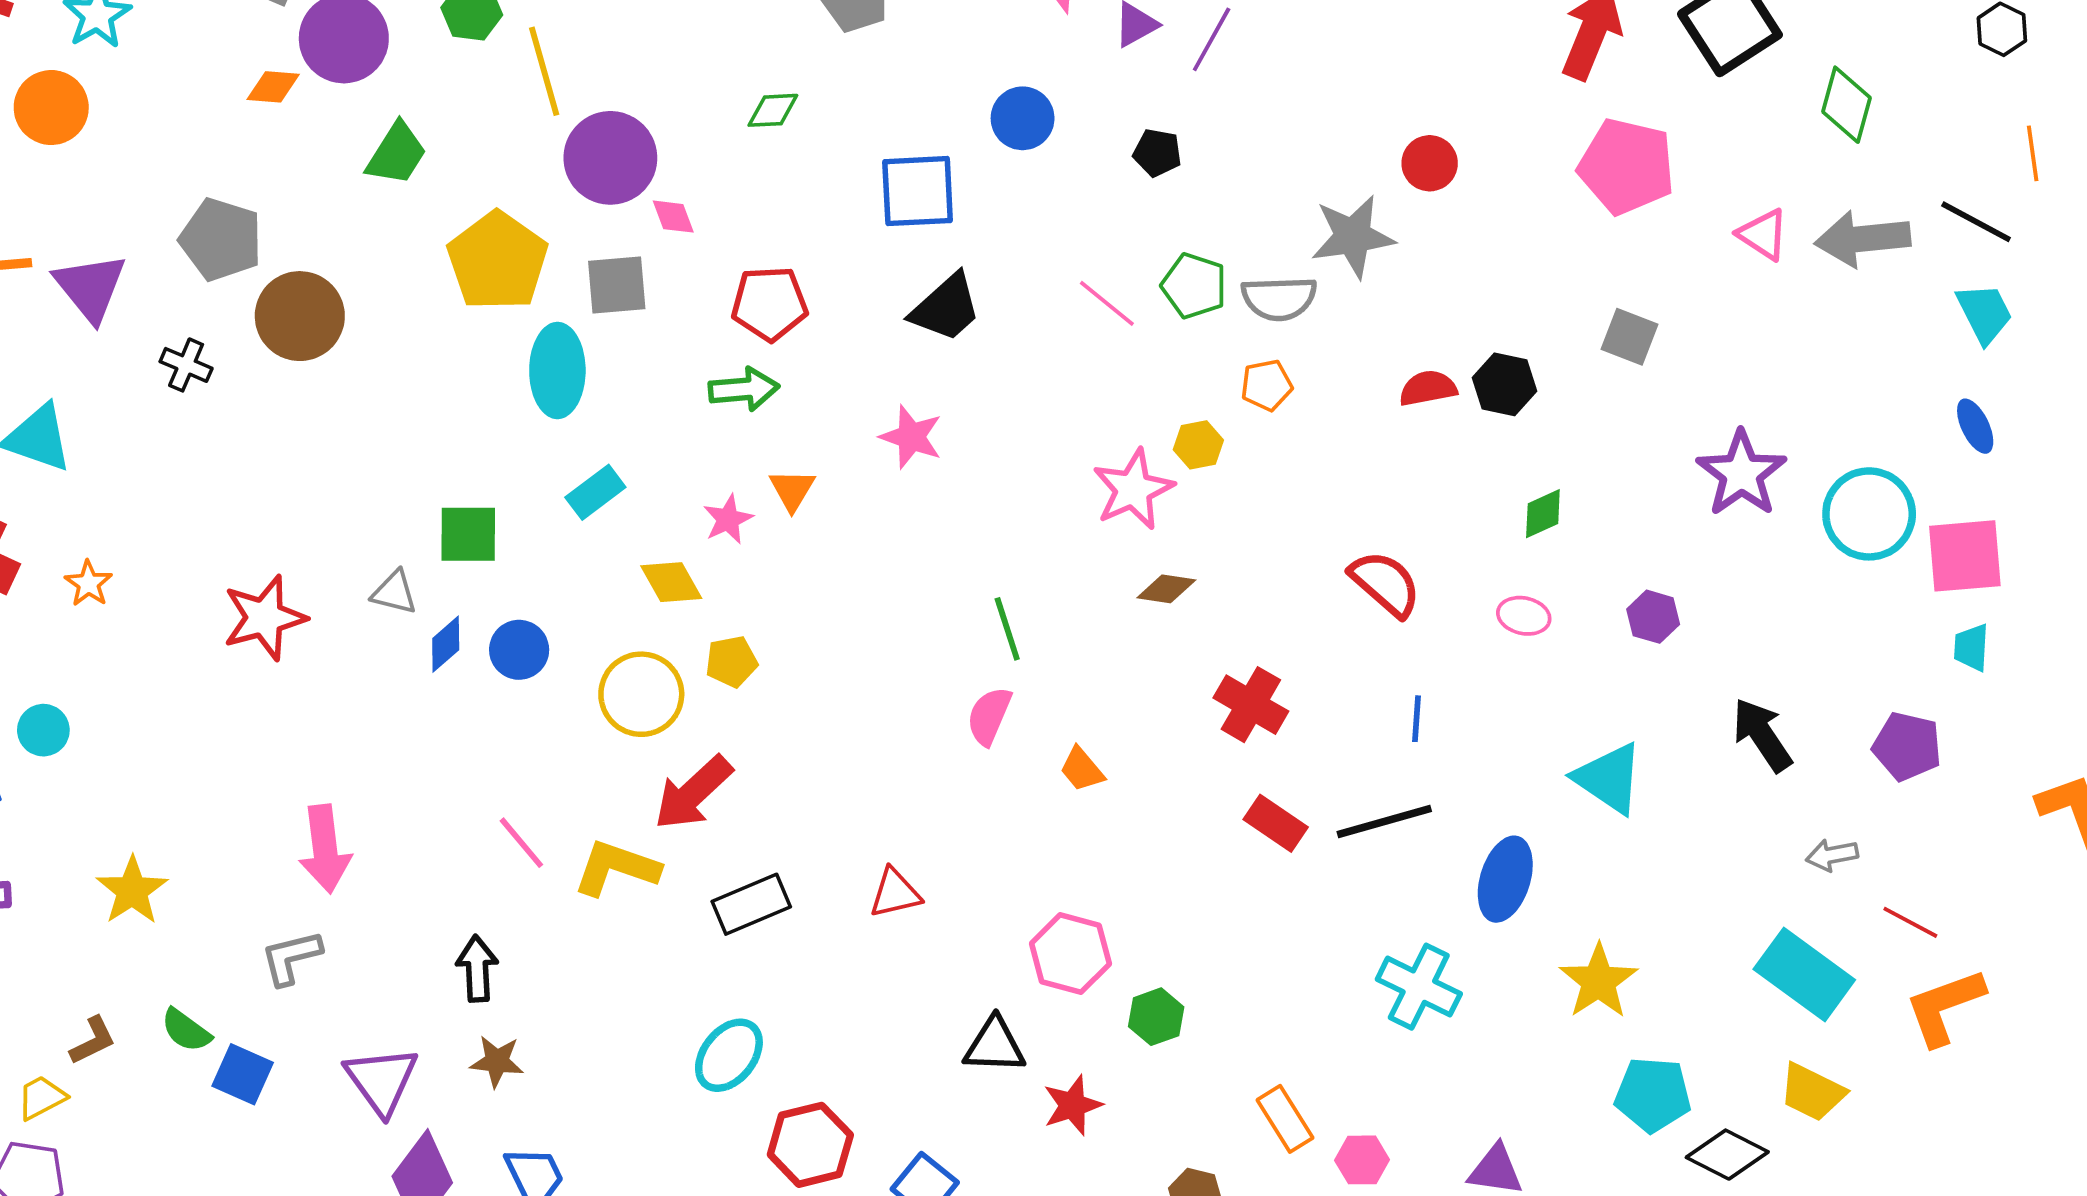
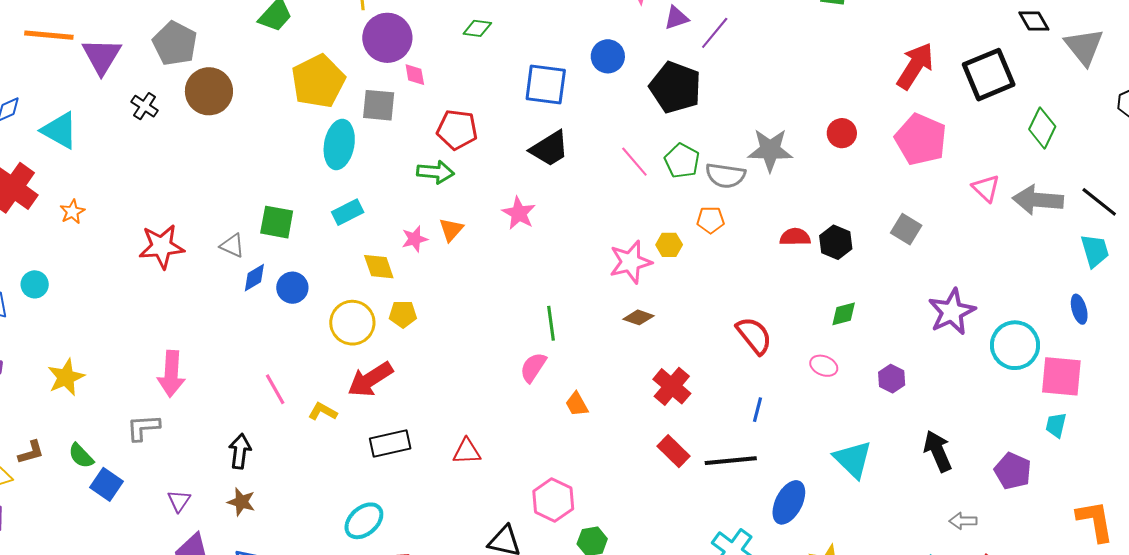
black pentagon: (1157, 153) -> (675, 87), size x2.0
red circle: (1430, 163) -> (842, 133), moved
yellow L-shape: (616, 868) -> (323, 412), size x0.6
purple triangle: (382, 1080) -> (179, 501), size x0.6

